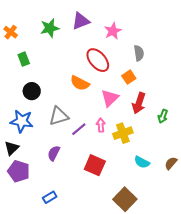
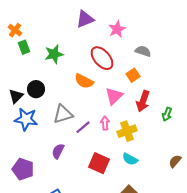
green star: (50, 28) -> (54, 54), moved
gray semicircle: (139, 53) -> (143, 51), turned -63
green rectangle: (24, 59) -> (24, 47), moved
black triangle: (12, 148) -> (16, 96), moved
cyan semicircle: (142, 162) -> (130, 159), moved

